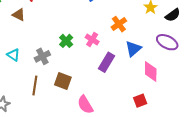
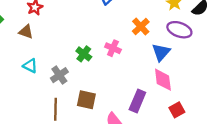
purple ellipse: (167, 42) -> (179, 30), moved
cyan triangle: (13, 55) -> (30, 66), moved
purple rectangle: (107, 62) -> (137, 101), moved
pink diamond: (151, 71) -> (163, 80), moved

